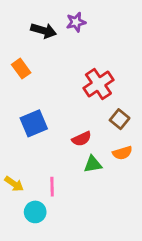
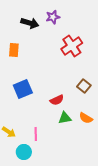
orange rectangle: (21, 69) -> (14, 50), turned 40
red cross: (98, 84) -> (72, 46), moved
orange semicircle: (122, 153) -> (86, 118), moved, turned 48

